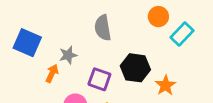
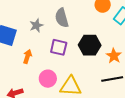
gray star: (68, 55) -> (36, 25), moved
purple square: (99, 79) -> (59, 47), moved

